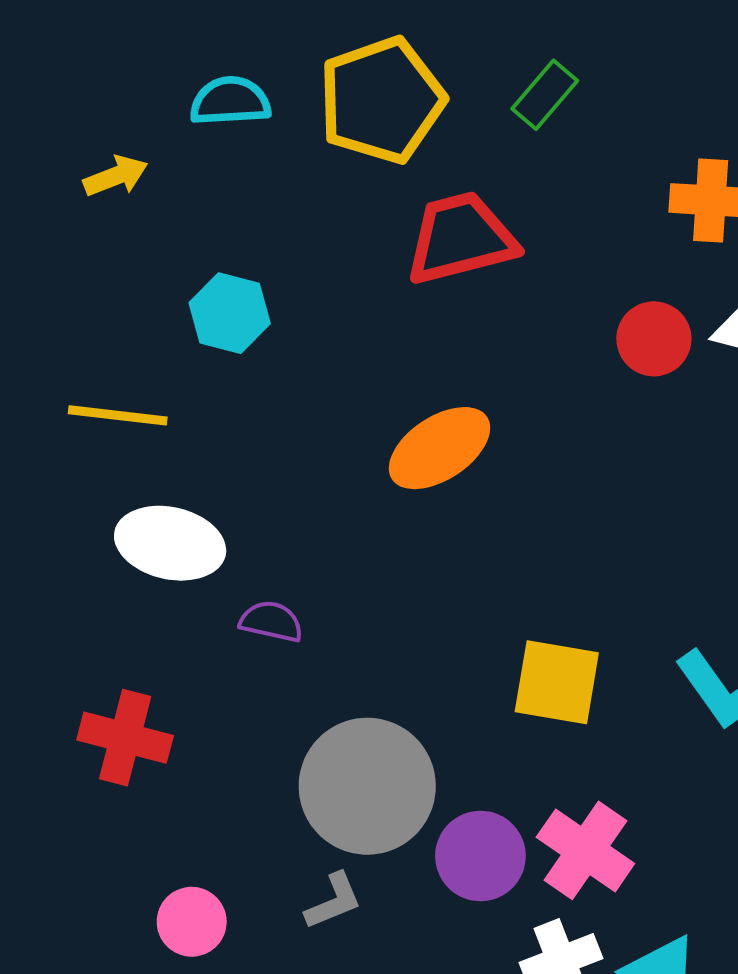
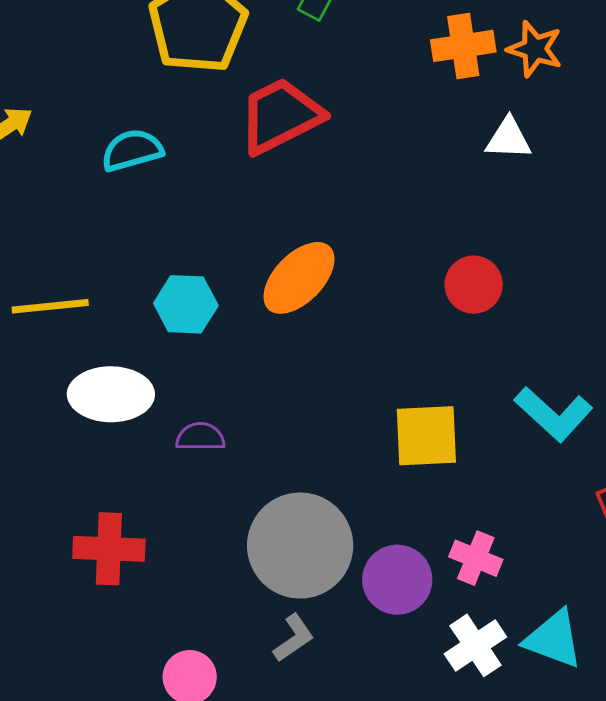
cyan semicircle: (230, 101) -> (132, 150), moved
cyan hexagon: (230, 313) -> (186, 304), moved
red circle: (654, 339) -> (474, 285), moved
pink cross: (585, 850) -> (476, 558), size x0.7

